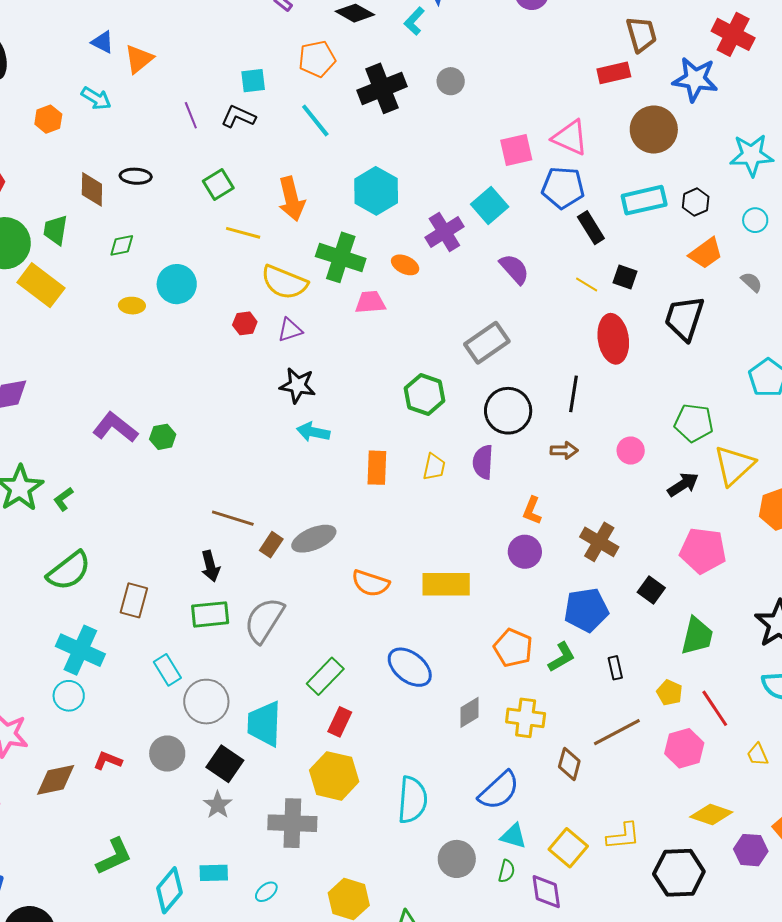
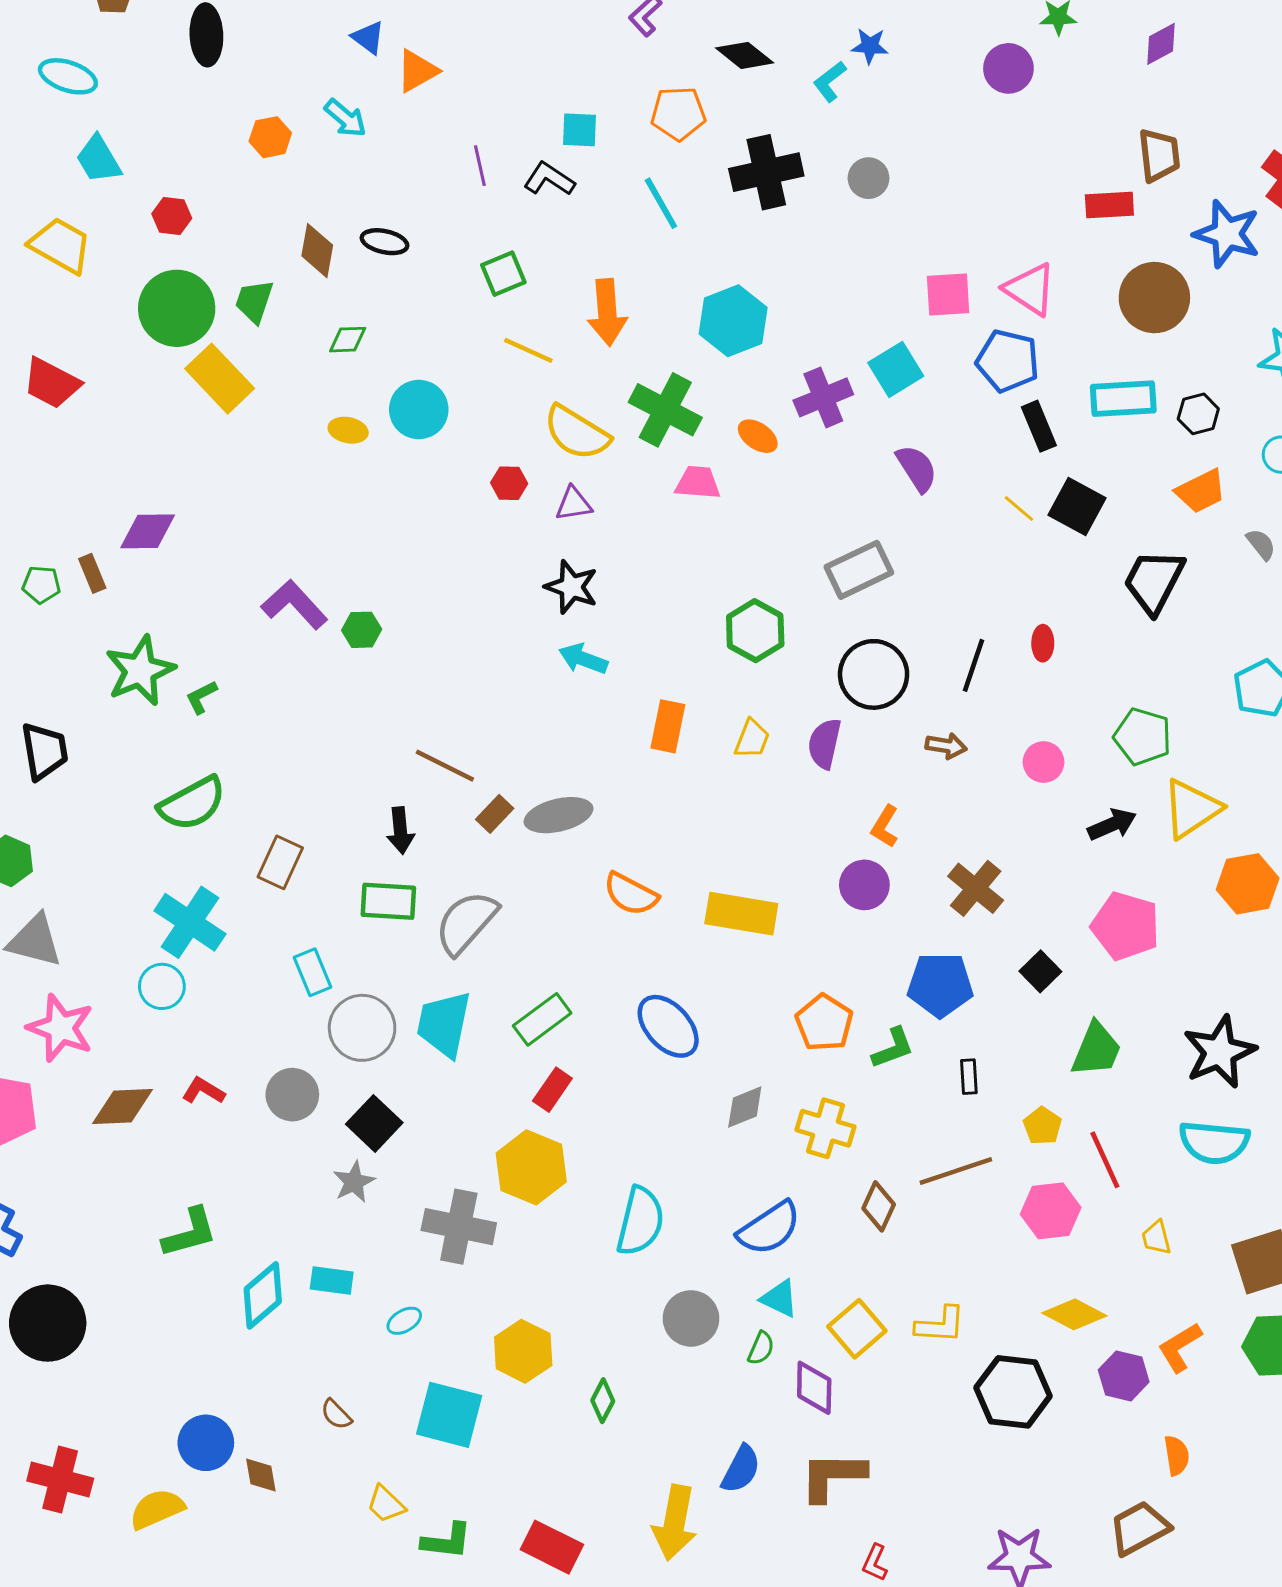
black square: (625, 277) -> (1077, 507), size x1.5
red ellipse: (613, 339) -> (1043, 643), moved, size x0.5
cyan trapezoid: (264, 724) -> (444, 1024), moved

